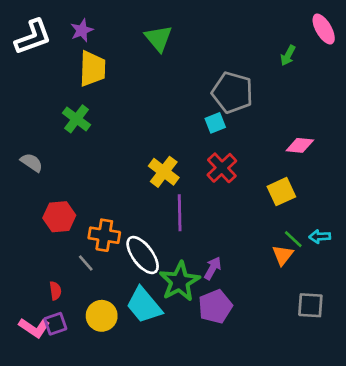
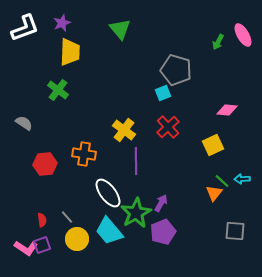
pink ellipse: (324, 29) -> (243, 35), moved
orange cross: (104, 235) -> (84, 154), moved
gray line: (86, 263) -> (67, 217), moved

